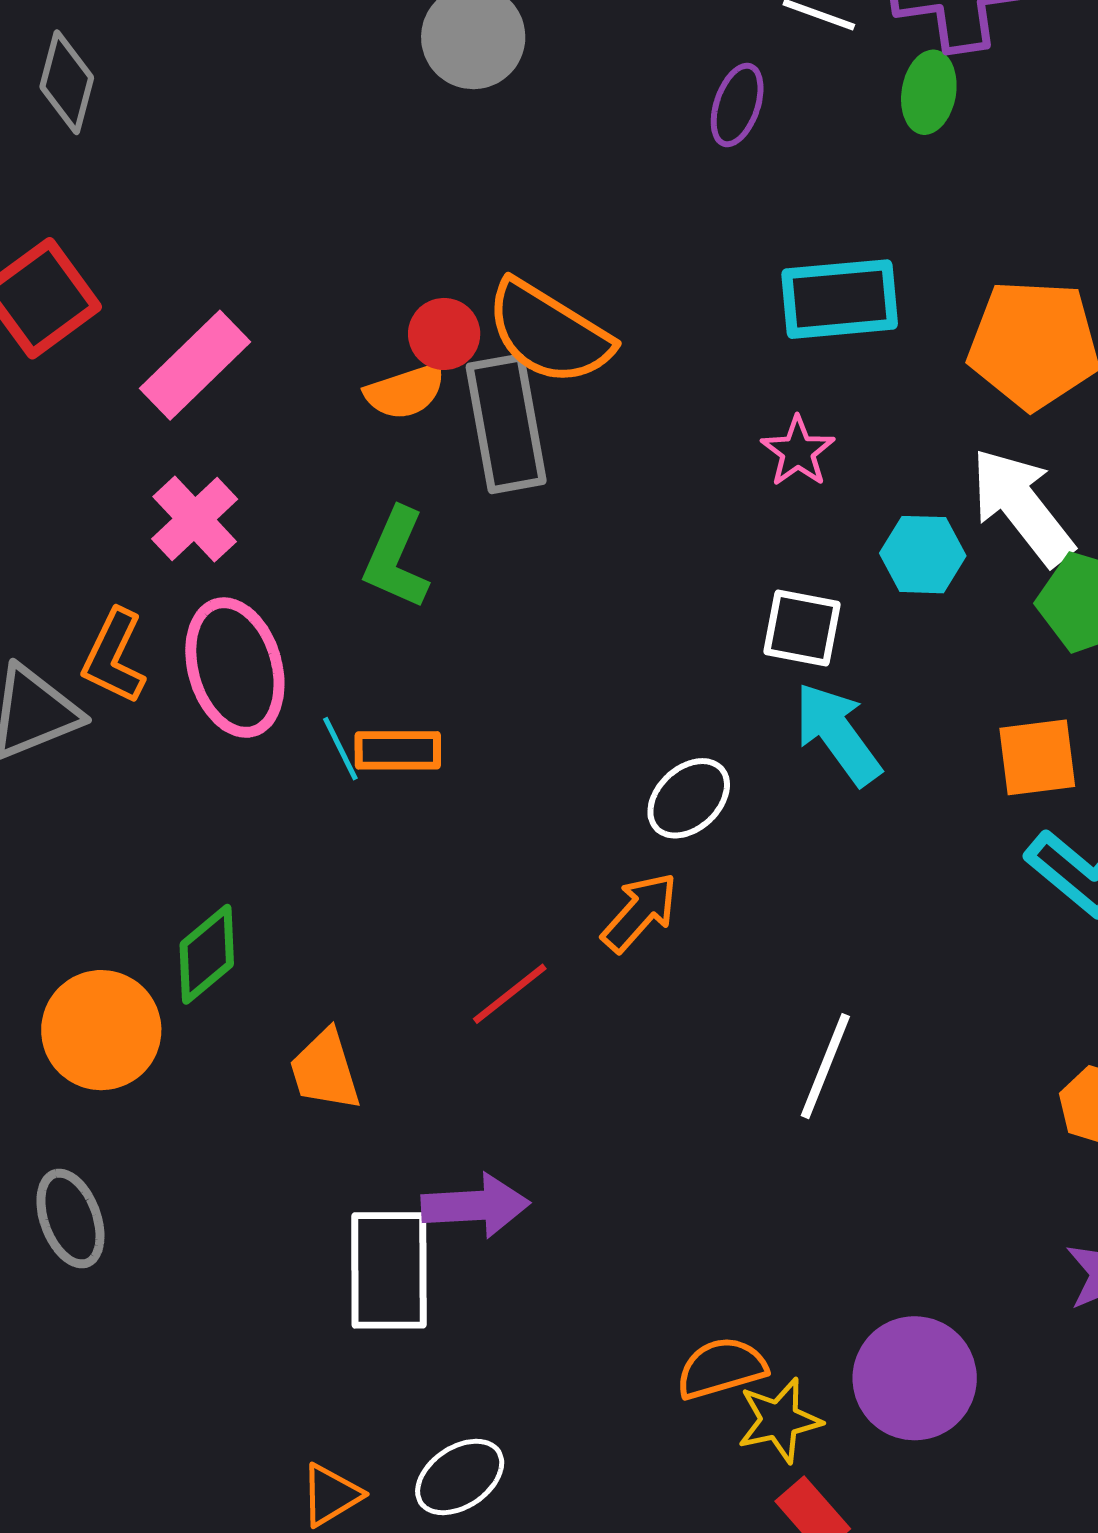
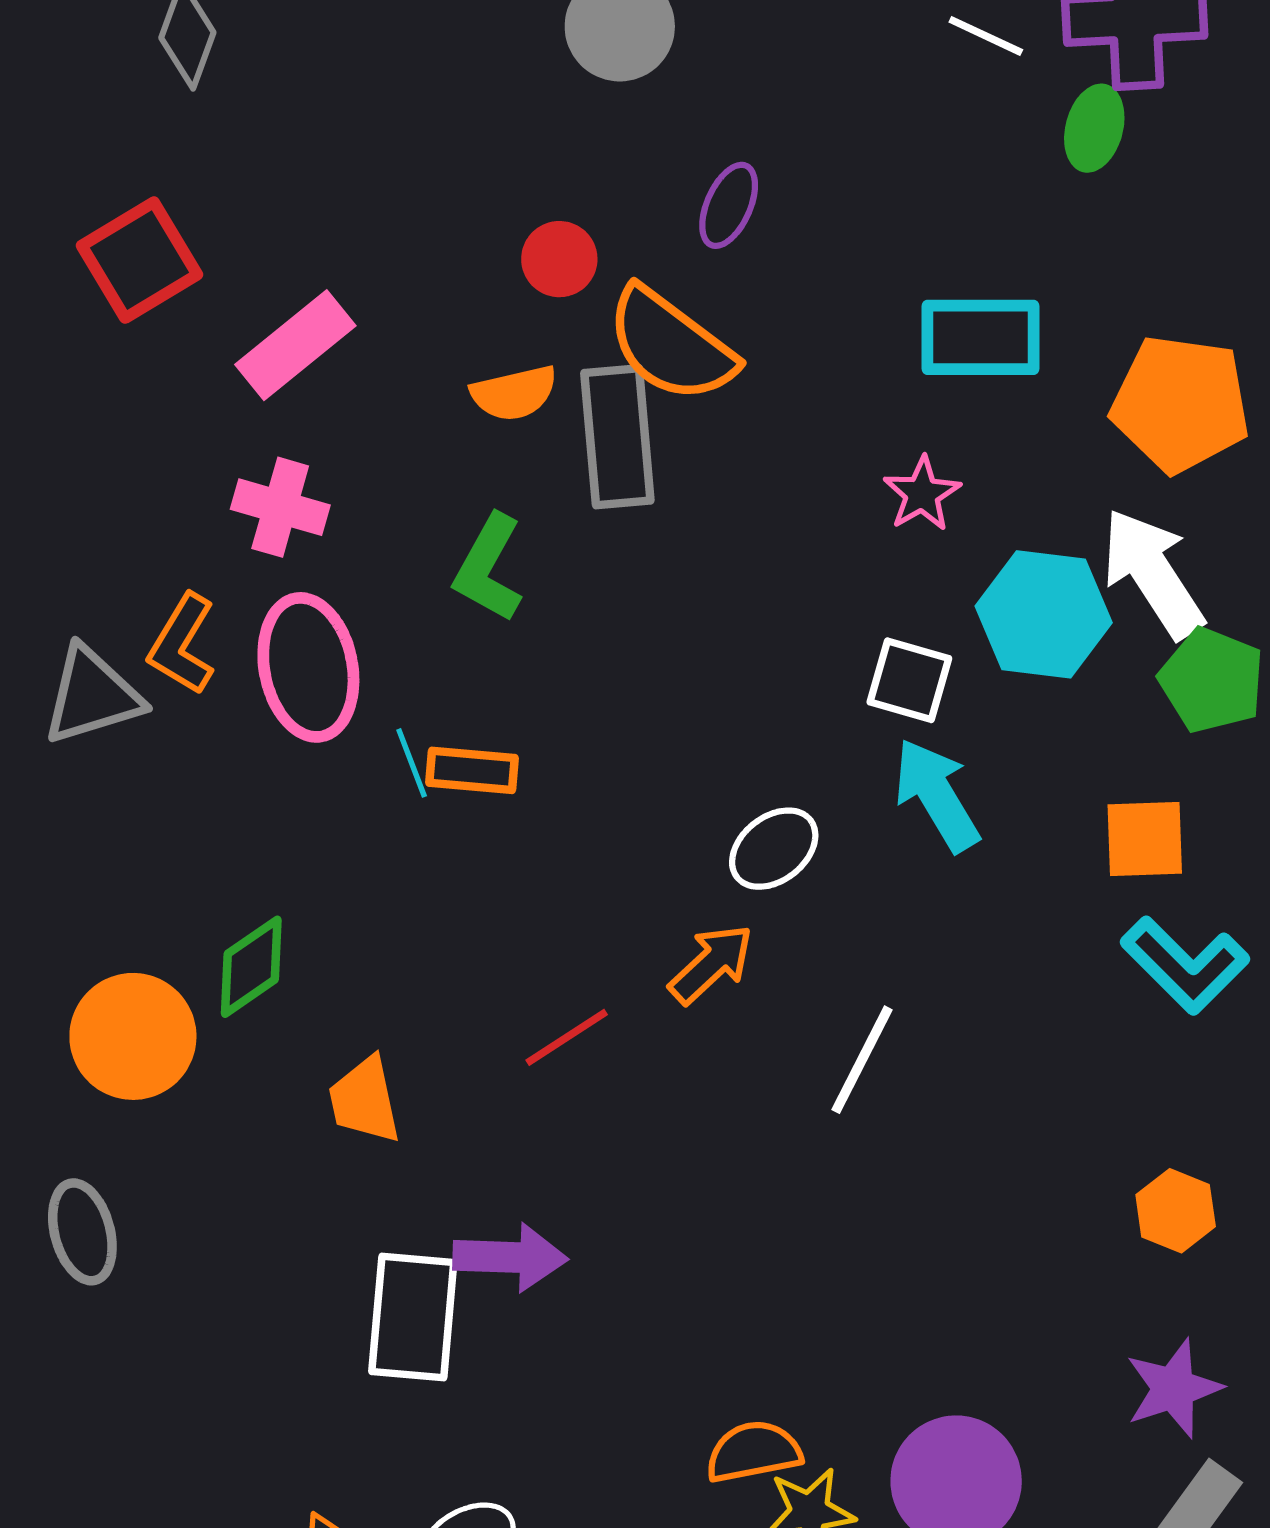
purple ellipse: (737, 105) -> (729, 205), moved
red circle: (444, 334) -> (559, 259), moved
pink cross: (195, 519) -> (280, 507), turned -36
cyan hexagon: (923, 555) -> (1044, 614), size x1.5
white line: (825, 1066) -> (862, 1060), moved

